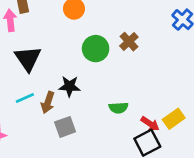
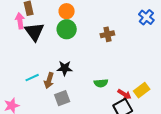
brown cross: (129, 42) -> (107, 34), turned 32
green circle: (96, 49) -> (67, 29), moved
black triangle: (28, 59) -> (34, 32), moved

